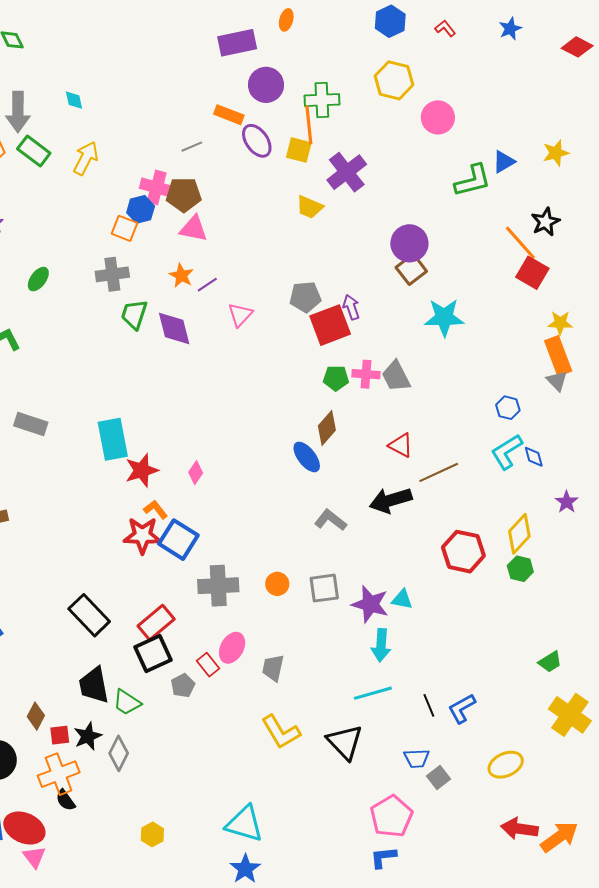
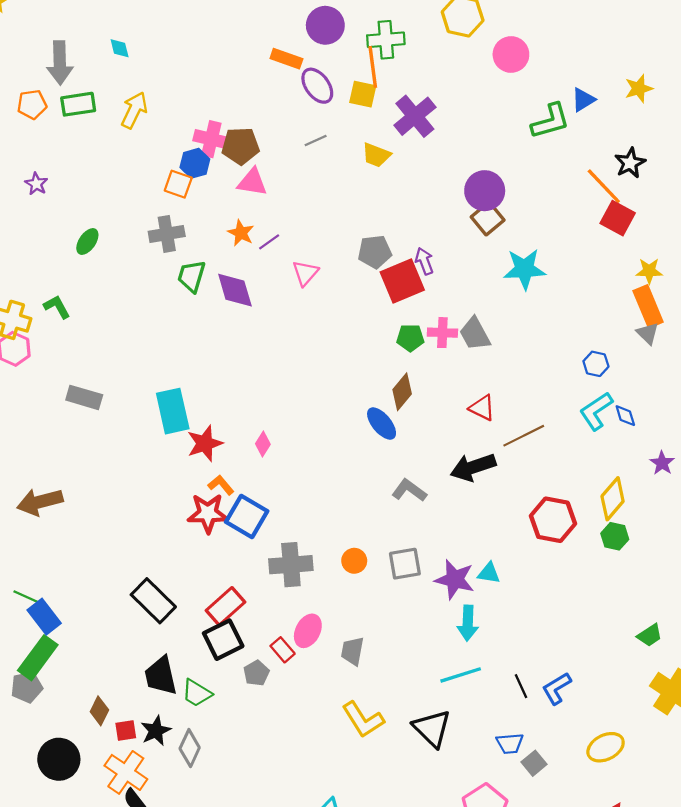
gray line: (192, 147) -> (316, 141), moved
green rectangle: (34, 151) -> (78, 104), turned -44
orange cross: (59, 774) -> (126, 772), turned -33

